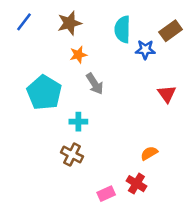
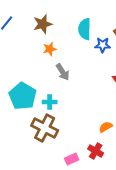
cyan pentagon: (44, 93) -> (23, 96), moved
brown cross: (72, 154) -> (45, 128), size x1.5

